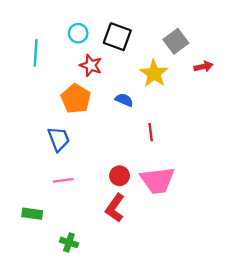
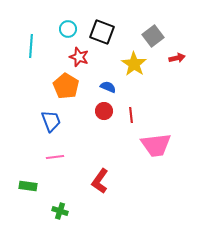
red circle: (120, 176) -> (104, 111), moved
pink trapezoid: (157, 180) -> (156, 145), moved

